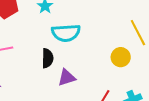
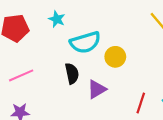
yellow circle: (121, 57) -> (115, 57), moved

